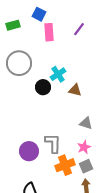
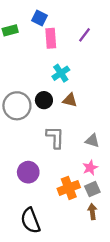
gray circle: (19, 63) -> (17, 106), moved
cyan cross: (58, 74) -> (61, 73), moved
brown triangle: (75, 90) -> (70, 100), moved
gray L-shape: (53, 143) -> (55, 137), moved

